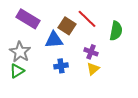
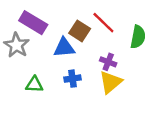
gray star: (20, 52) -> (17, 45), moved
yellow triangle: (93, 69) -> (111, 82), size x1.5
green triangle: (17, 71) -> (34, 85), moved, turned 35

